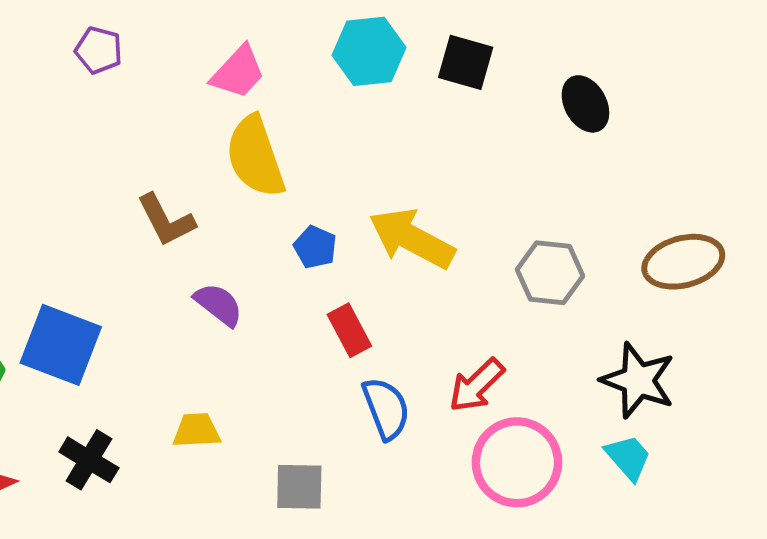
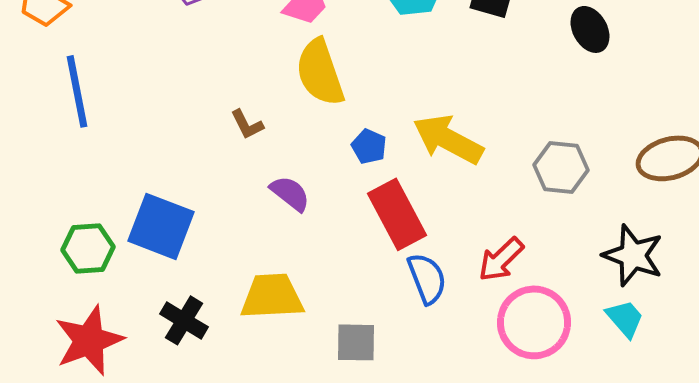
brown L-shape: (166, 220) -> (247, 124), size x0.7
red rectangle: (349, 330) -> (397, 214), size x1.6
yellow trapezoid: (197, 430) -> (272, 296), size x1.6

